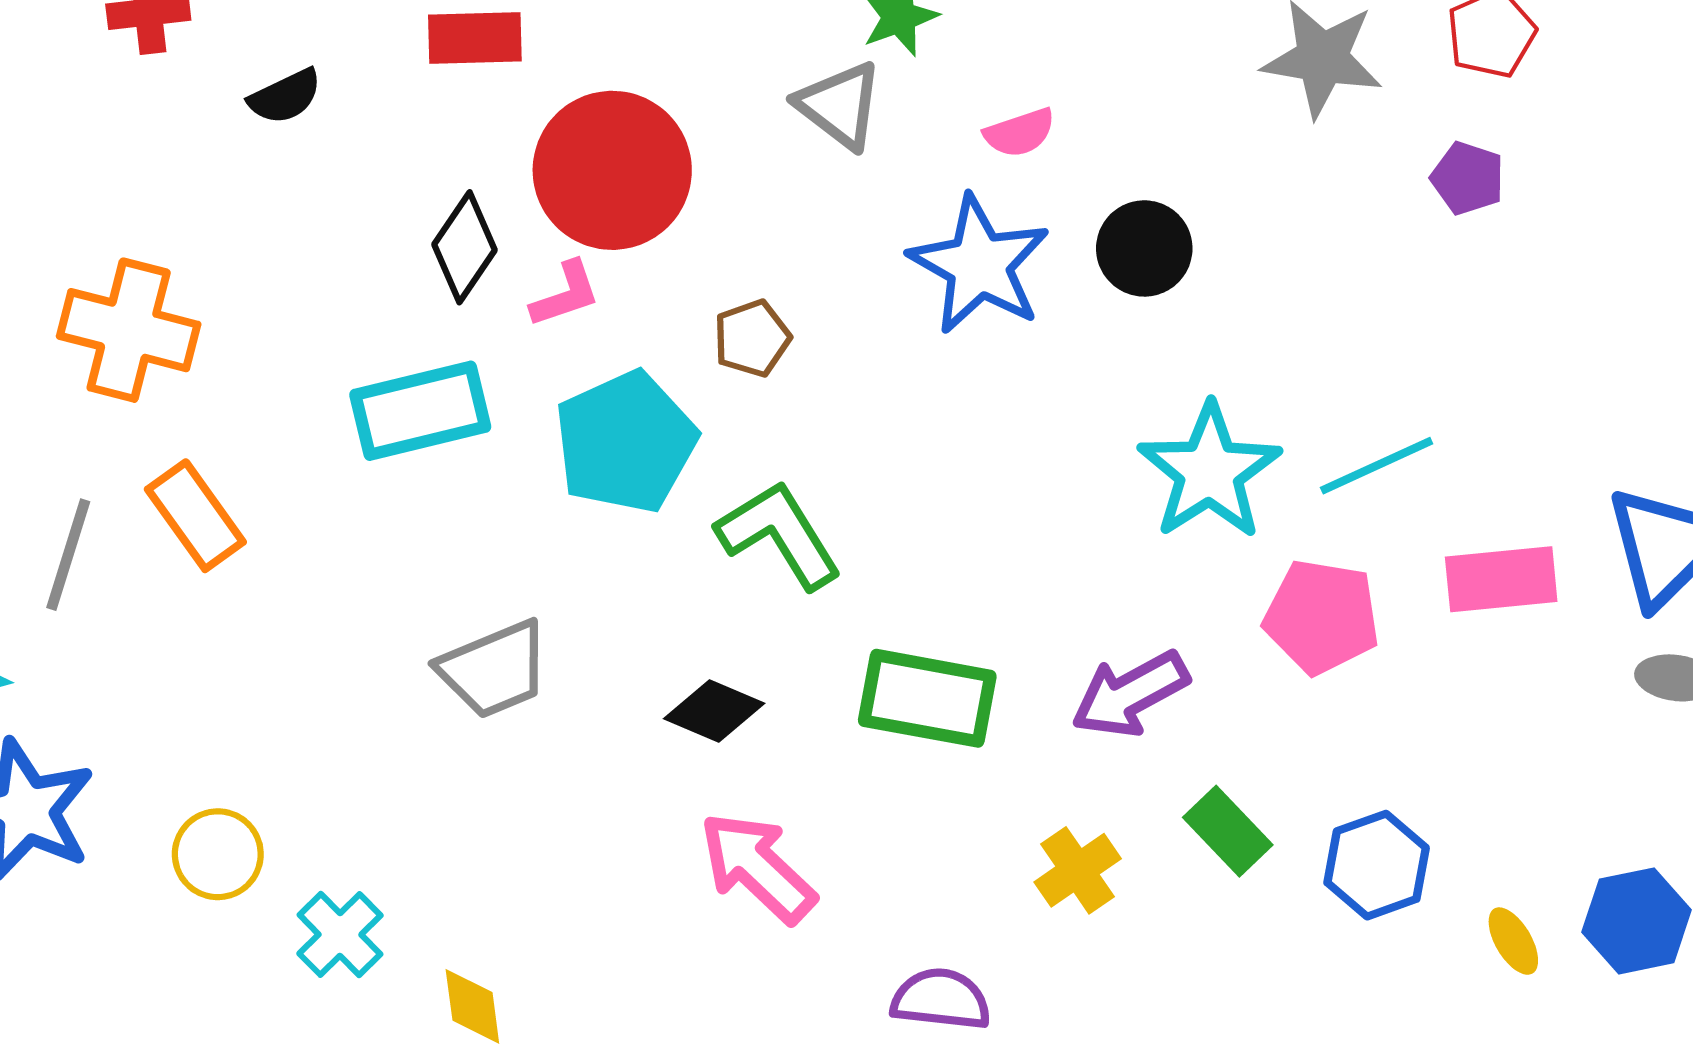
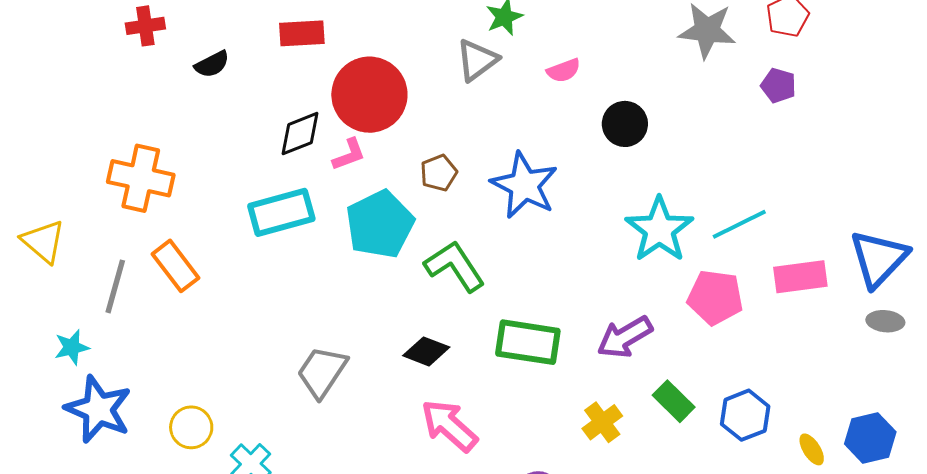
gray triangle: (839, 105) -> (477, 60), turned 48
black diamond: (465, 247) -> (300, 134), turned 36
blue star: (979, 265) -> (524, 185), moved
gray trapezoid: (494, 669) -> (322, 372), moved, turned 148

